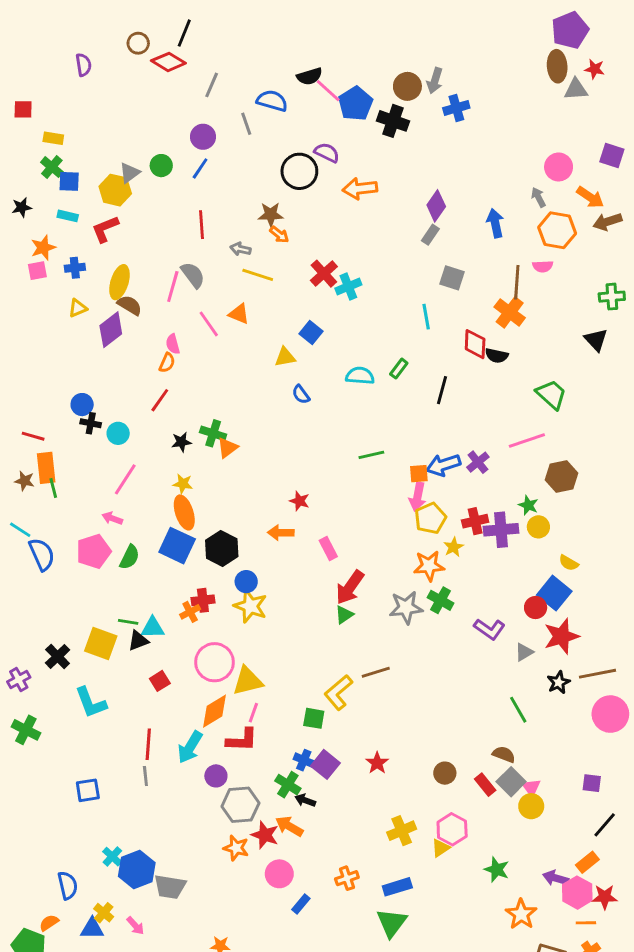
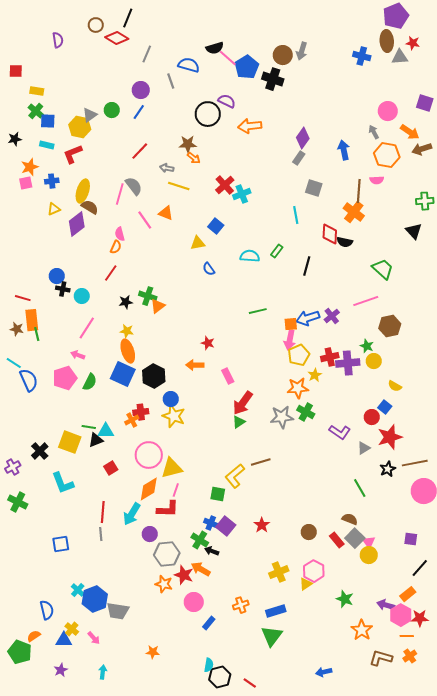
blue cross: (456, 108) -> (362, 56), moved, turned 30
red line: (202, 225) -> (140, 151), turned 48
blue square: (554, 593) -> (385, 407), size x0.6

